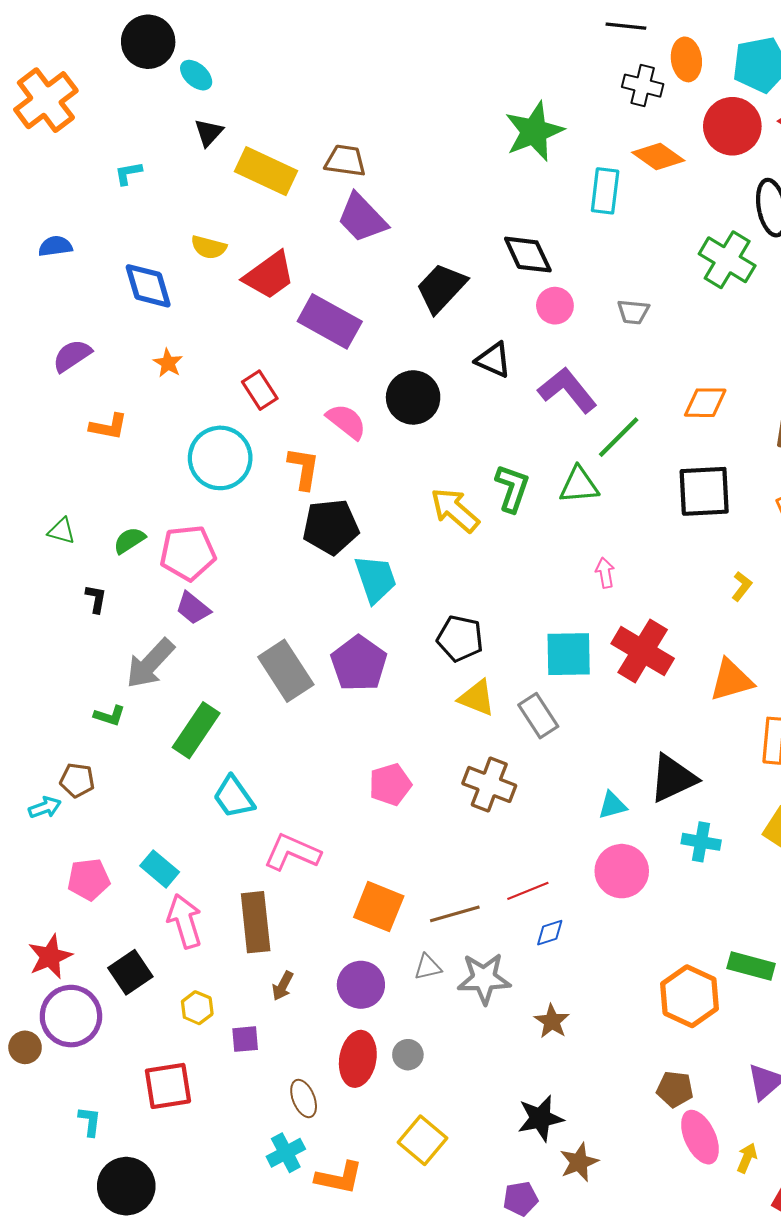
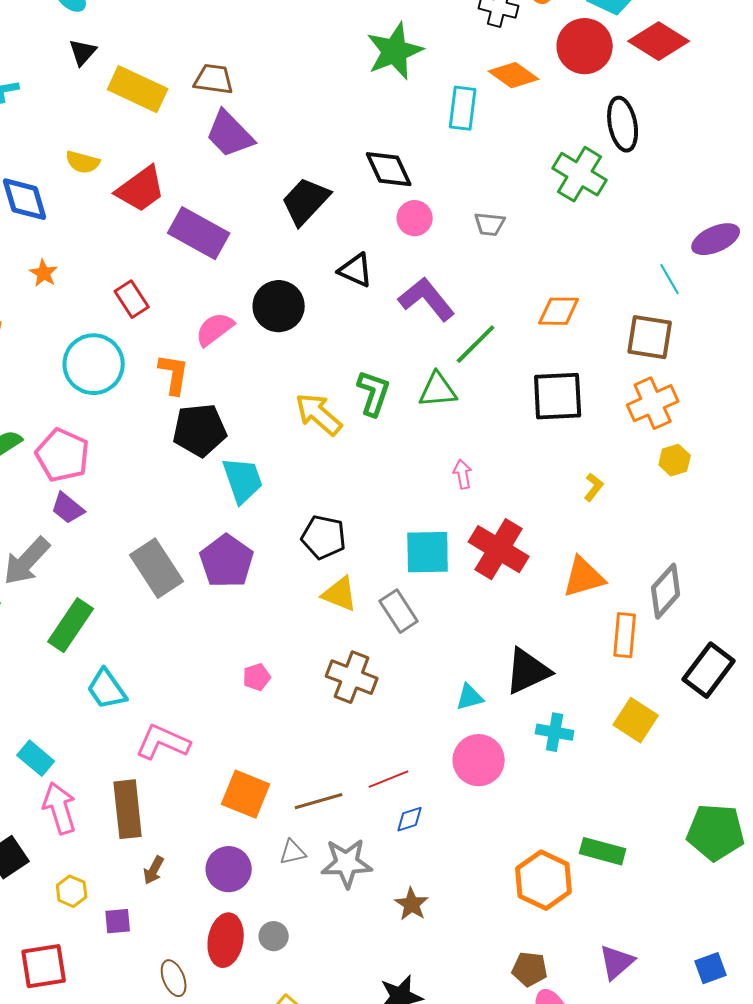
pink semicircle: (346, 421) -> (215, 329), turned -75
pink pentagon: (188, 553) -> (63, 455), turned 30
pink pentagon: (390, 784) -> (257, 677), size x0.7

